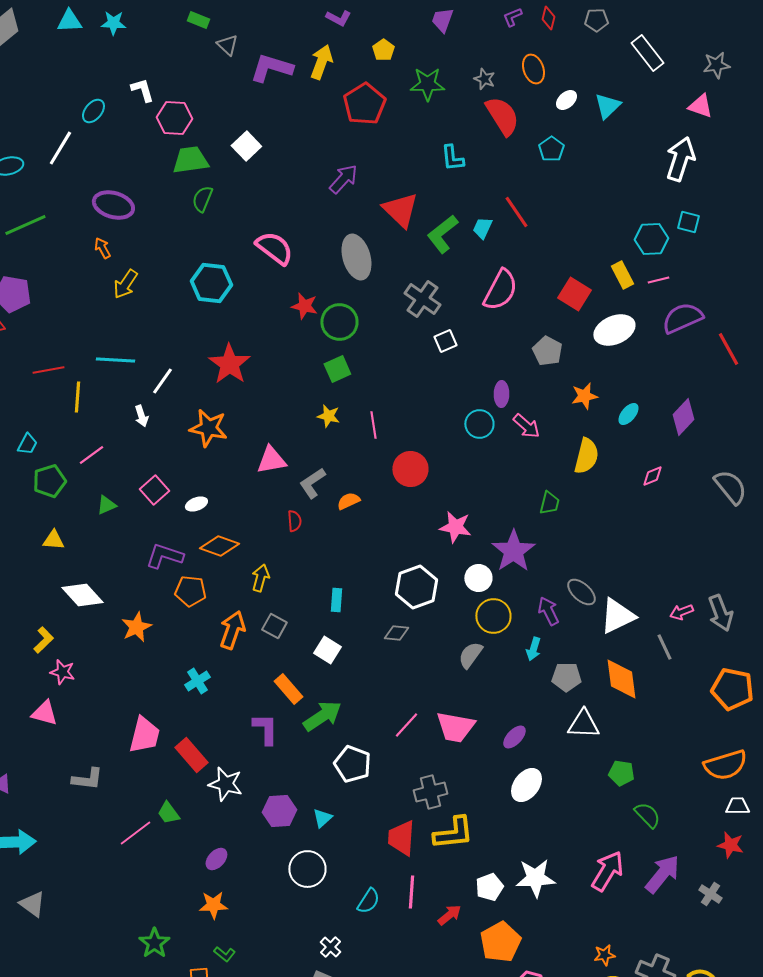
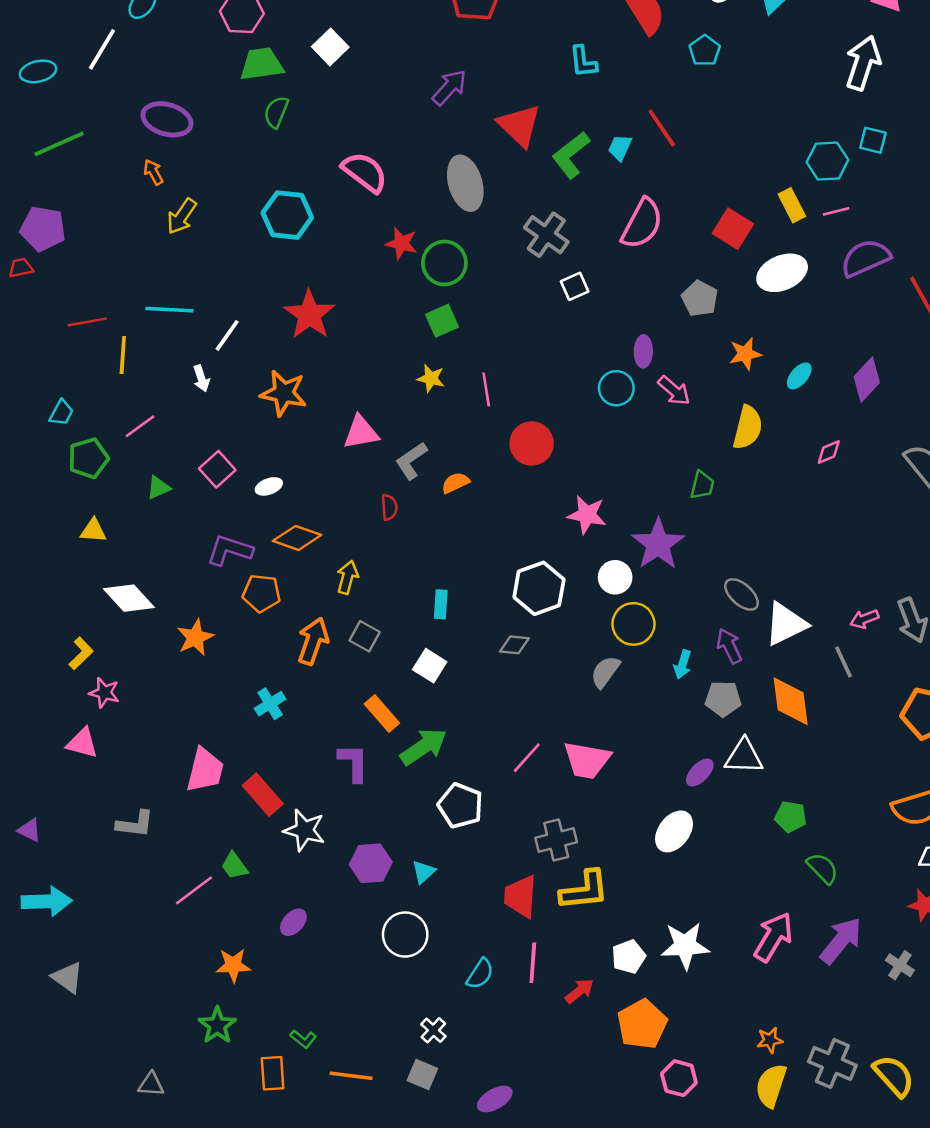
purple arrow: (548, 611) -> (729, 646), moved
purple ellipse: (514, 737) -> (700, 772), moved
orange star: (213, 905) -> (233, 965), moved

